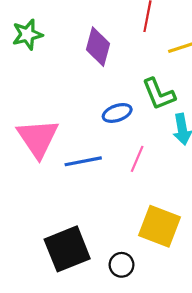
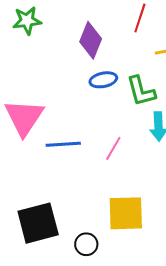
blue ellipse: (117, 113) -> (103, 80), moved
yellow square: (159, 226) -> (126, 213), turned -30

